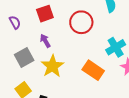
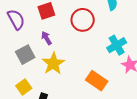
purple semicircle: (15, 22) -> (16, 19), size x1.5
orange rectangle: (93, 70) -> (97, 81), moved

